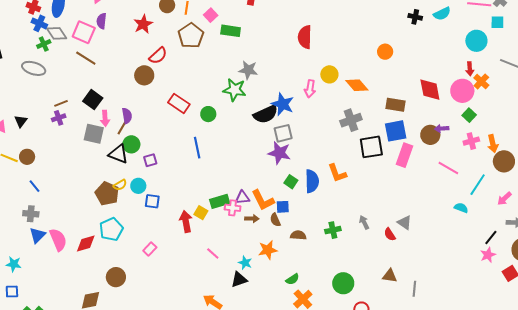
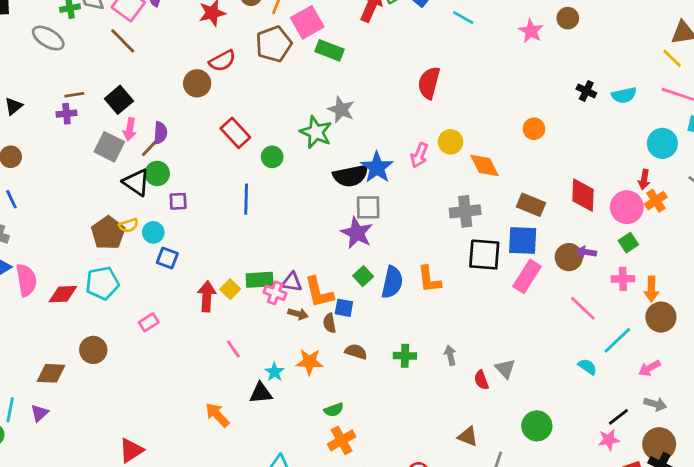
pink square: (211, 15) -> (307, 22), size x1.6
green circle: (343, 283) -> (537, 426), moved

